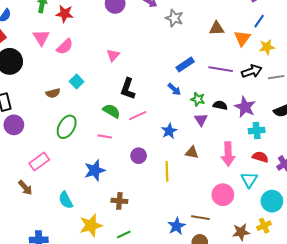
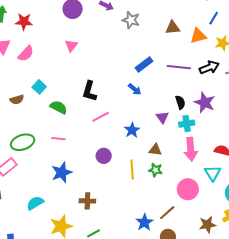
orange triangle: (242, 38) -> (198, 36), turned 42
pink triangle: (113, 55) -> (71, 46), moved
green star: (198, 99) -> (155, 170), moved
black semicircle: (220, 105) -> (180, 102), turned 64
green semicircle: (111, 111) -> (59, 107), moved
green ellipse: (67, 127) -> (23, 142), moved, turned 45
cyan cross: (257, 131) -> (187, 124), moved
pink line: (105, 136) -> (58, 139), moved
cyan semicircle: (66, 200) -> (35, 203), turned 90
brown line: (200, 218) -> (167, 213), turned -48

